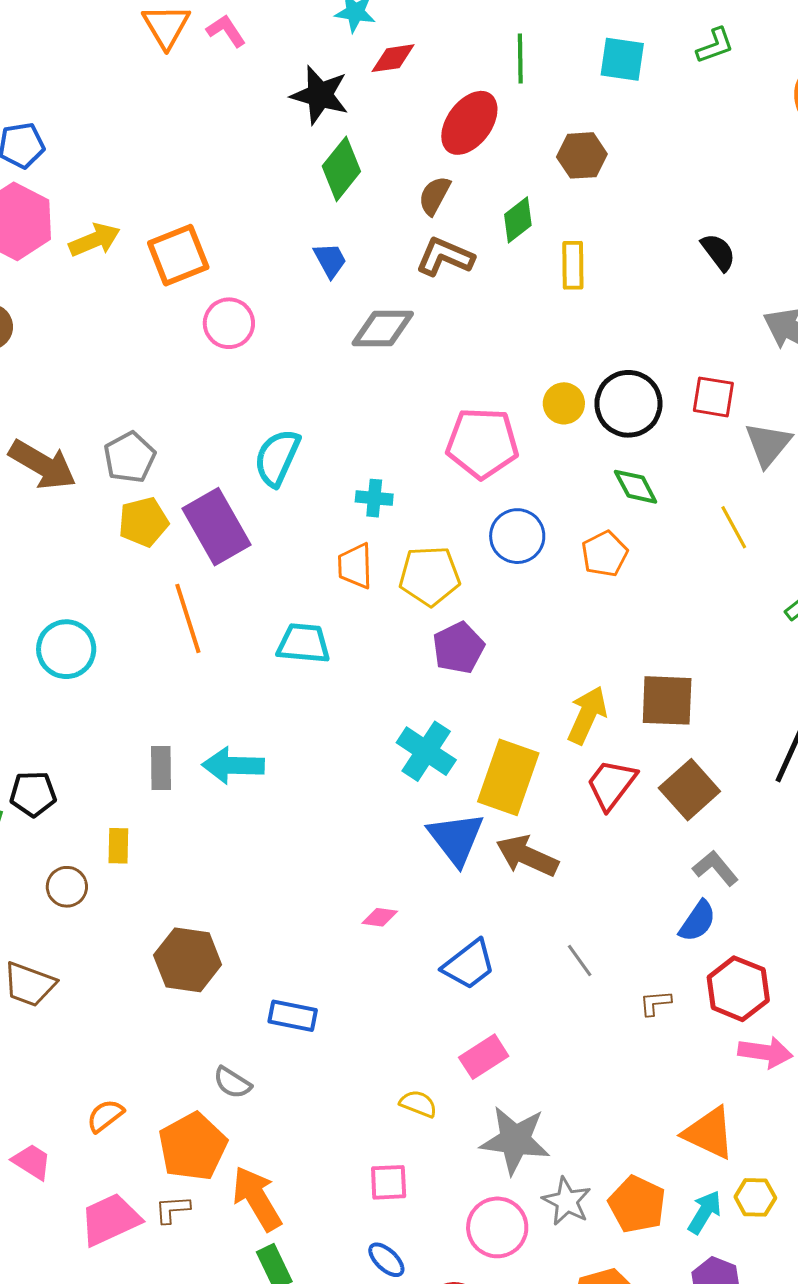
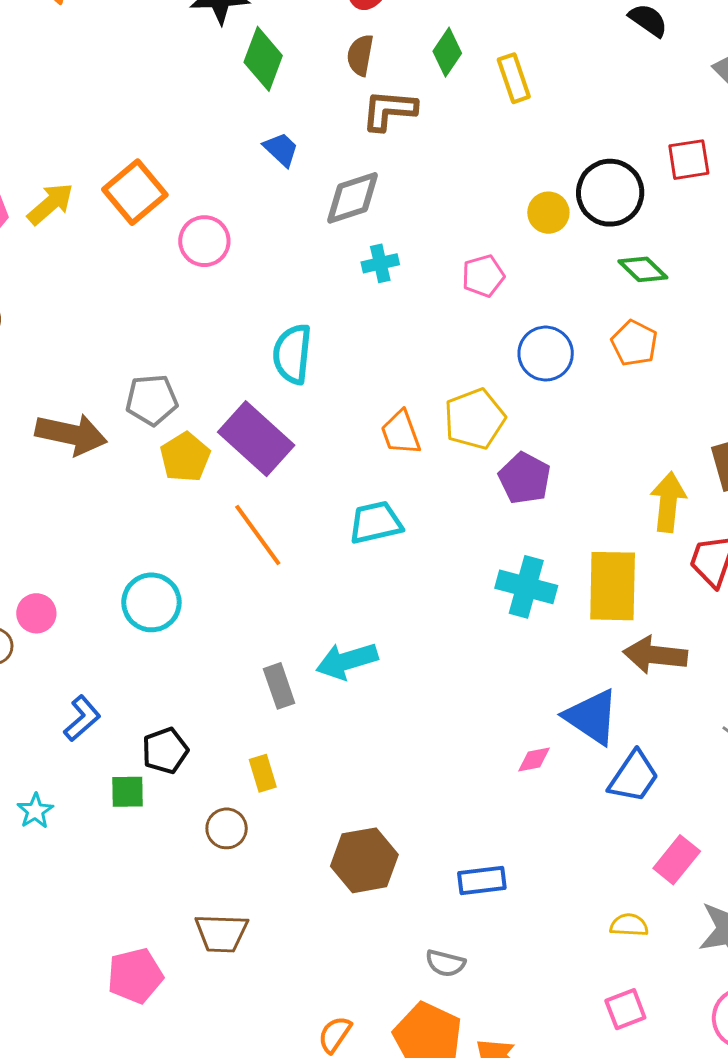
pink pentagon: (482, 443) -> (483, 276), size x0.6
gray pentagon: (130, 457) -> (152, 400), turned -30
cyan cross: (374, 498) -> (380, 263), moved
blue triangle: (456, 838) -> (592, 717), moved

